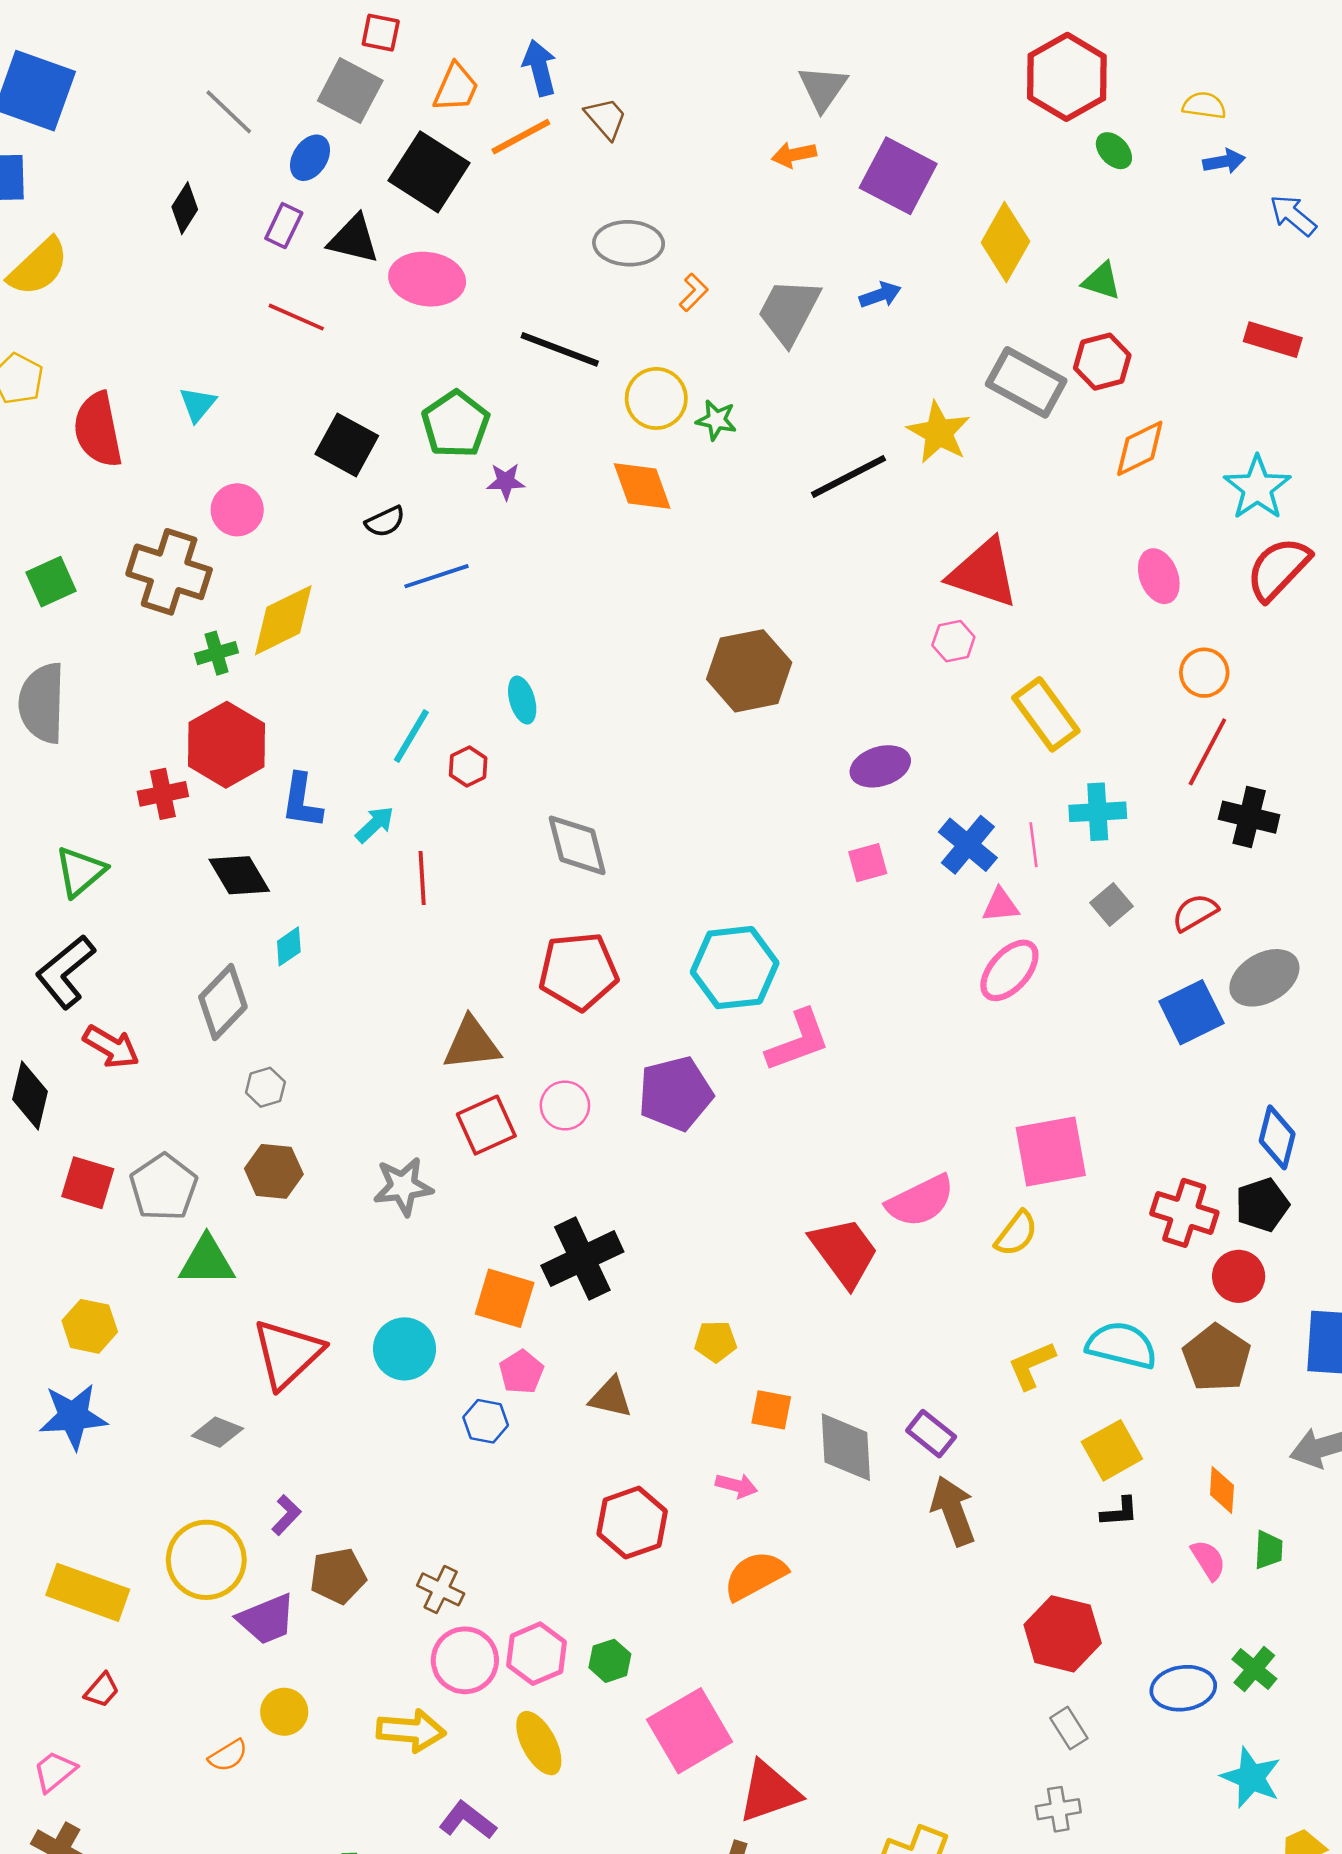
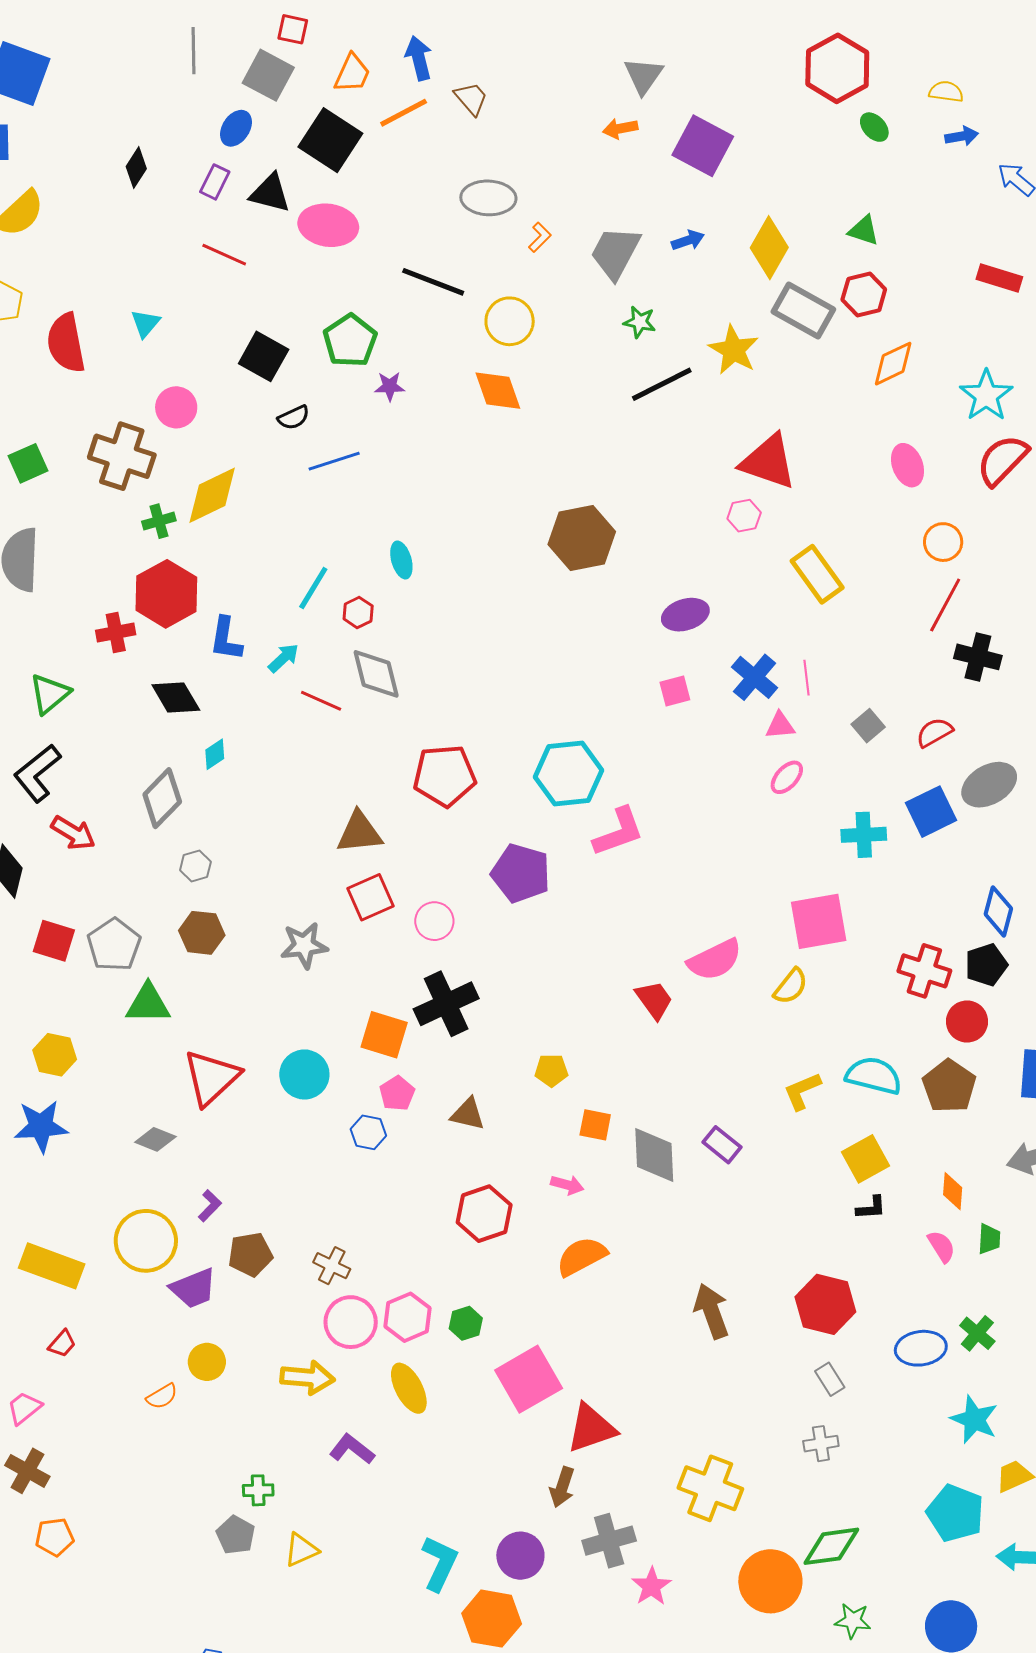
gray line: (229, 112) -> (193, 51), moved, turned 45
yellow diamond: (1005, 242) -> (769, 248), moved
green star: (716, 420) -> (640, 322), moved
cyan cross: (1098, 812) -> (864, 835), moved
gray diamond: (577, 845) -> (376, 674), moved
red line: (422, 878) -> (321, 701), turned -63
pink ellipse: (1009, 970) -> (787, 777), size x0.7
purple pentagon: (675, 1093) -> (521, 873), turned 30
pink circle: (565, 1105) -> (434, 921), moved
red trapezoid: (844, 1252) -> (654, 1000), size x0.7
brown arrow: (953, 1511) -> (711, 1311), moved

